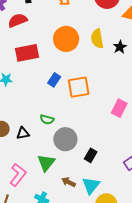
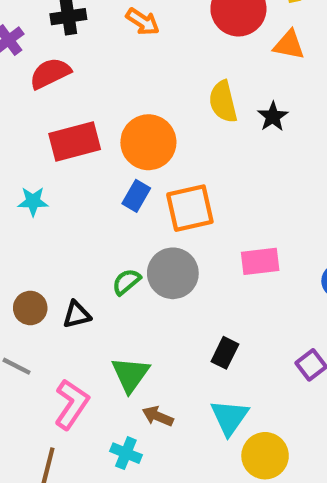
orange circle: (66, 39) -> (148, 142), moved
pink rectangle: (119, 108) -> (260, 261), moved, turned 60
green semicircle: (47, 120) -> (126, 282), turned 128
gray circle: (65, 139) -> (173, 273), moved
brown arrow: (69, 182) -> (158, 416), moved

